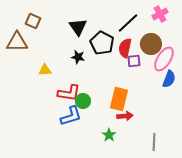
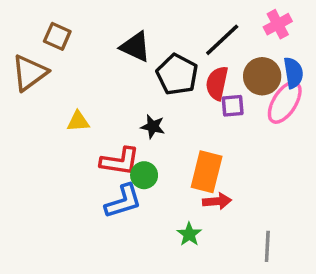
black triangle: (78, 27) -> (135, 47), turned -30
brown triangle: (17, 42) -> (30, 73), turned -35
black star: (78, 57) -> (153, 127), moved
blue semicircle: (169, 79) -> (293, 73), moved, turned -30

